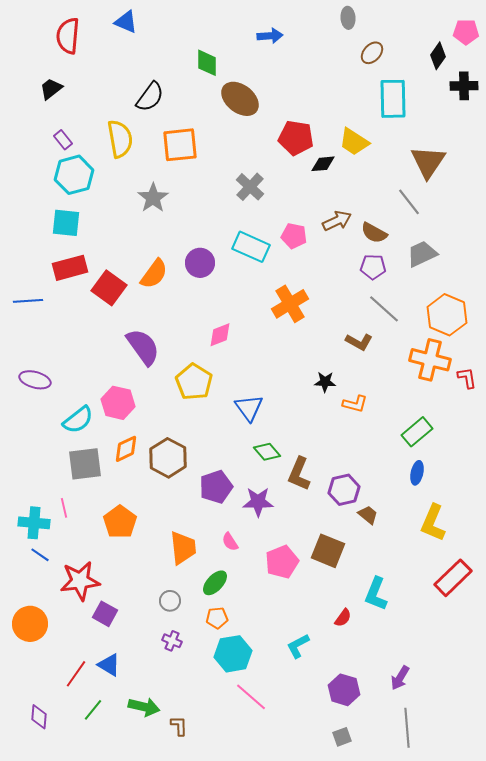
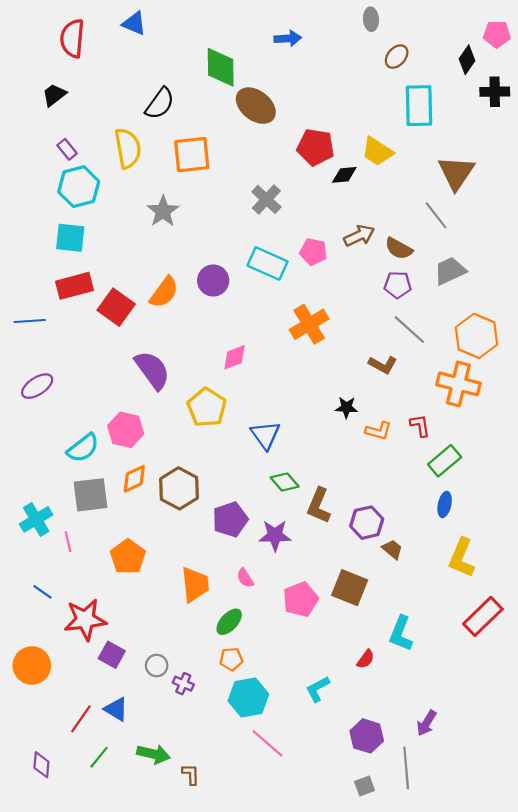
green diamond: (207, 63) -> (221, 67), size x1.4
red L-shape: (467, 378) -> (420, 426), moved
purple ellipse: (35, 380) -> (37, 386), moved, turned -48
cyan cross: (34, 523) -> (36, 519), moved, turned -36
gray circle: (170, 601) -> (157, 666), moved
gray line: (407, 728) -> (406, 768), moved

